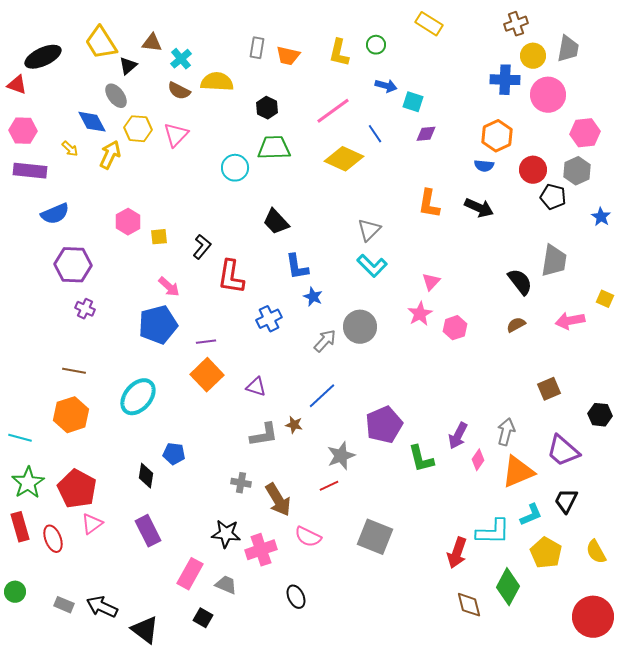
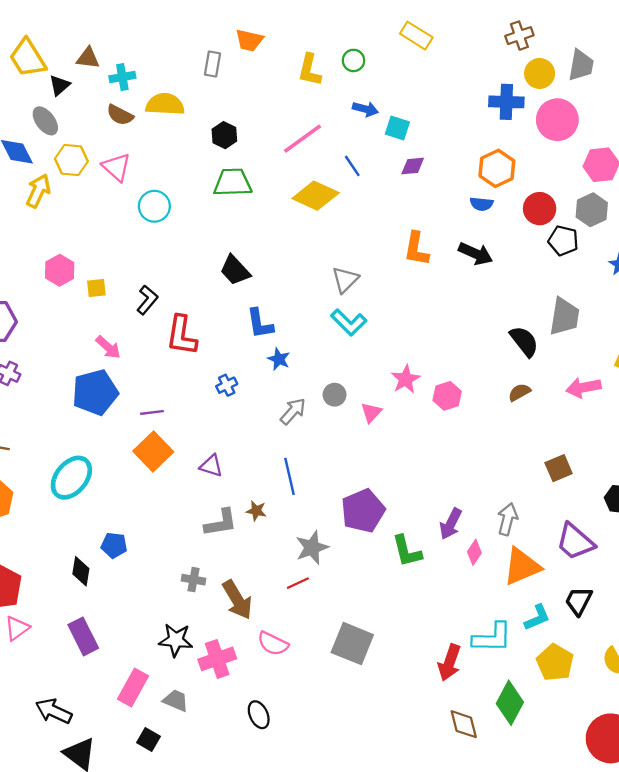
orange trapezoid: (288, 56) -> (249, 40), moved
cyan cross: (181, 59) -> (122, 77), turned 30
pink triangle: (176, 135) -> (116, 167), turned -32
cyan circle: (235, 168) -> (154, 206), moved
pink triangle: (431, 282) -> (371, 412), moved
blue cross: (269, 319) -> (227, 385), size x0.7
gray circle: (360, 327) -> (335, 395), size x0.6
blue line: (322, 396) -> (289, 476), turned -60
black arrow: (102, 607) -> (54, 711), moved

